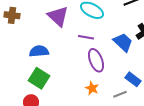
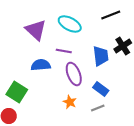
blue trapezoid: (123, 42) -> (101, 56), turned 40
blue semicircle: (39, 51) -> (41, 65), moved
blue rectangle: (133, 79) -> (101, 89), moved

